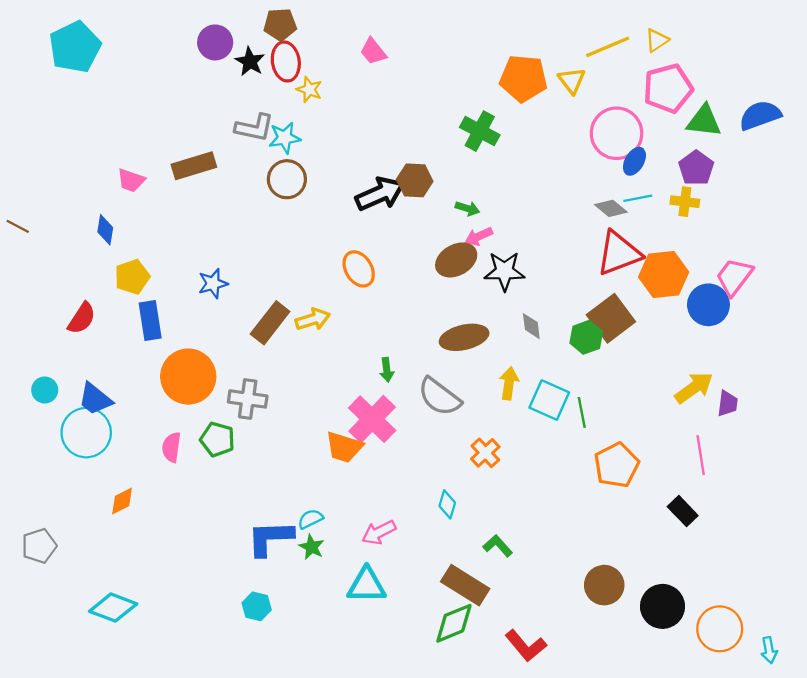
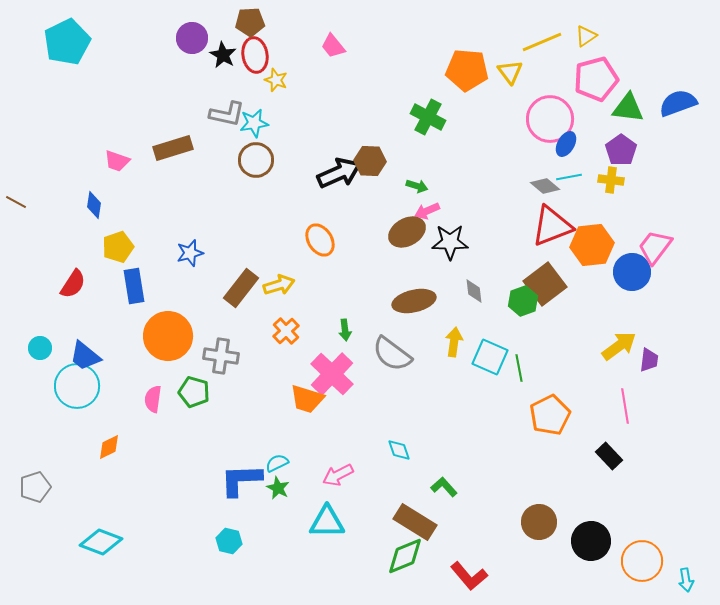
orange cross: (485, 453) -> (286, 331), moved
cyan diamond: (447, 504) -> (399, 450), turned -35

